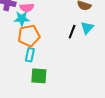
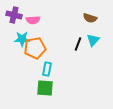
cyan star: (22, 19) -> (22, 39), moved
cyan rectangle: (30, 55) -> (47, 69), moved

